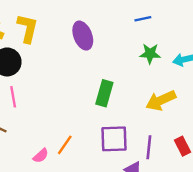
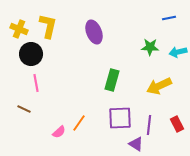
blue line: (143, 19) -> (169, 18), moved

